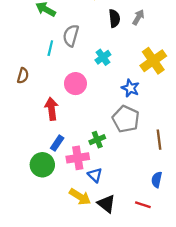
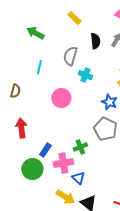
gray semicircle: (71, 36) -> (70, 56), moved
cyan cross: (103, 57) -> (85, 75), turned -32
red arrow: (51, 109) -> (21, 128), moved

